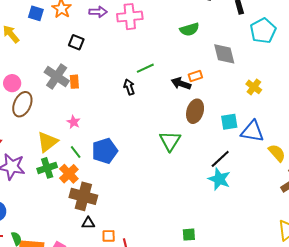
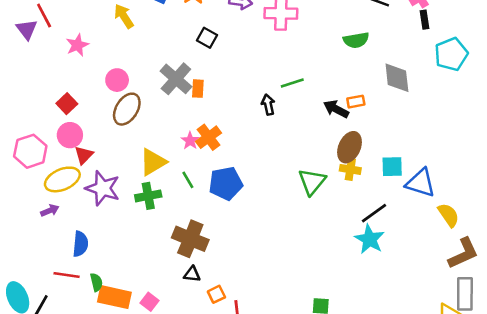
yellow cross: (254, 87) -> (350, 169), moved, turned -35
orange cross: (69, 174) -> (209, 137), moved
orange square: (109, 236) -> (216, 294), turned -32

